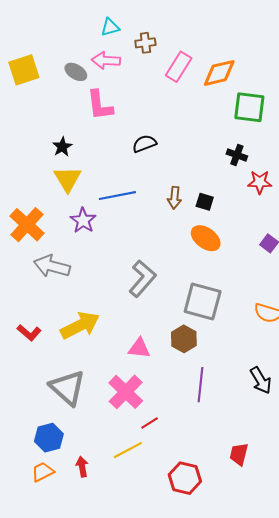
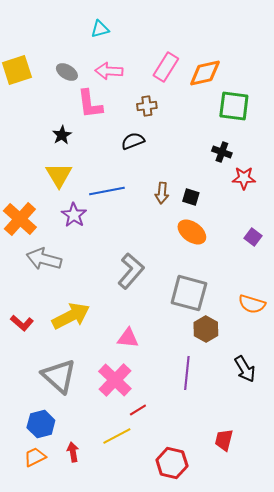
brown cross: (145, 43) -> (147, 106), moved
pink arrow: (106, 61) -> (109, 71), moved
black star: (62, 147) -> (62, 135), moved
brown hexagon: (184, 339) -> (206, 329), moved

